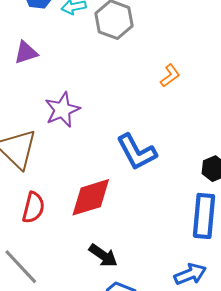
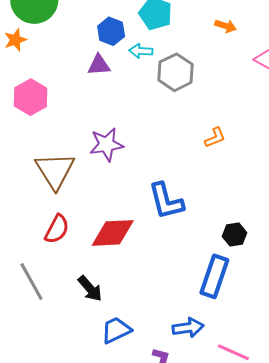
purple triangle: (26, 52) -> (99, 65), moved
black arrow: (103, 256) -> (90, 289), moved

